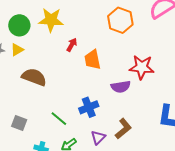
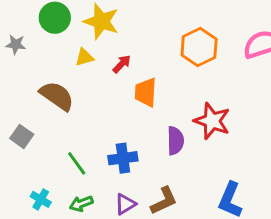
yellow triangle: (17, 50) -> (84, 57), moved
purple semicircle: (121, 87) -> (175, 141), turned -96
gray square: (19, 123) -> (22, 136), moved

